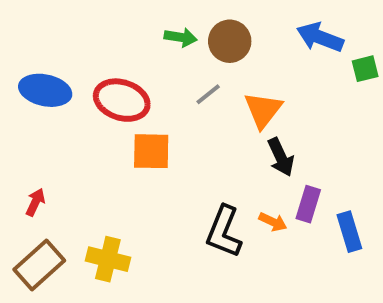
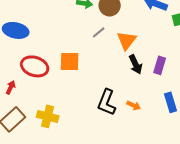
red ellipse: (122, 100) -> (35, 66), moved
purple rectangle: (308, 204) -> (160, 65), moved
orange arrow: (273, 222) -> (134, 105), moved

